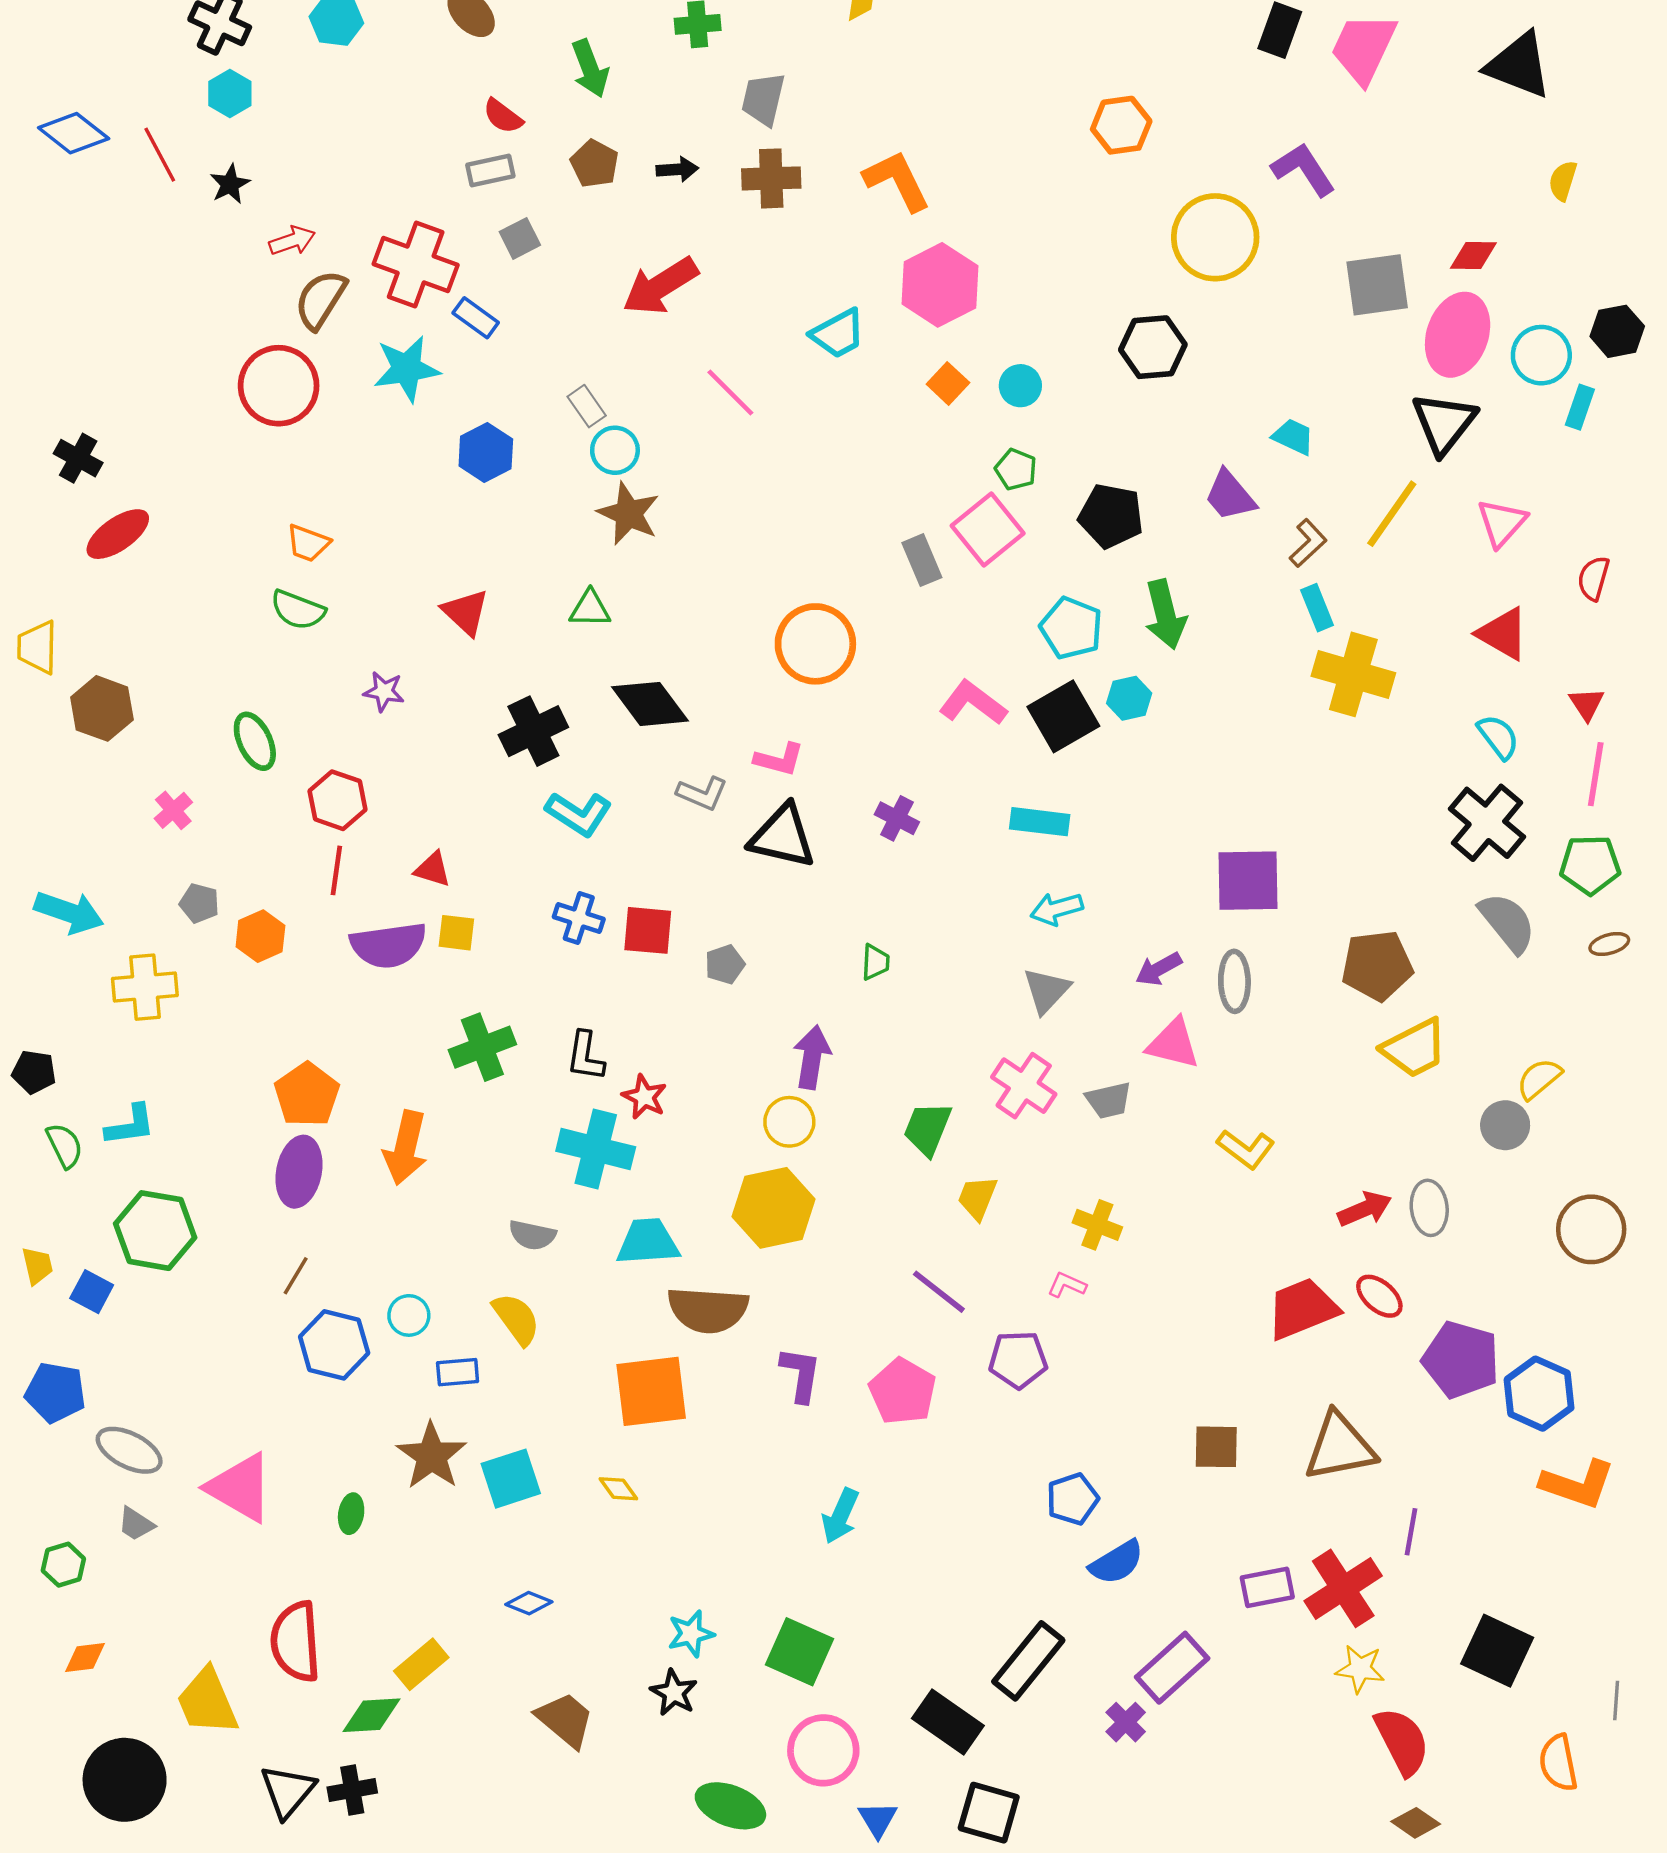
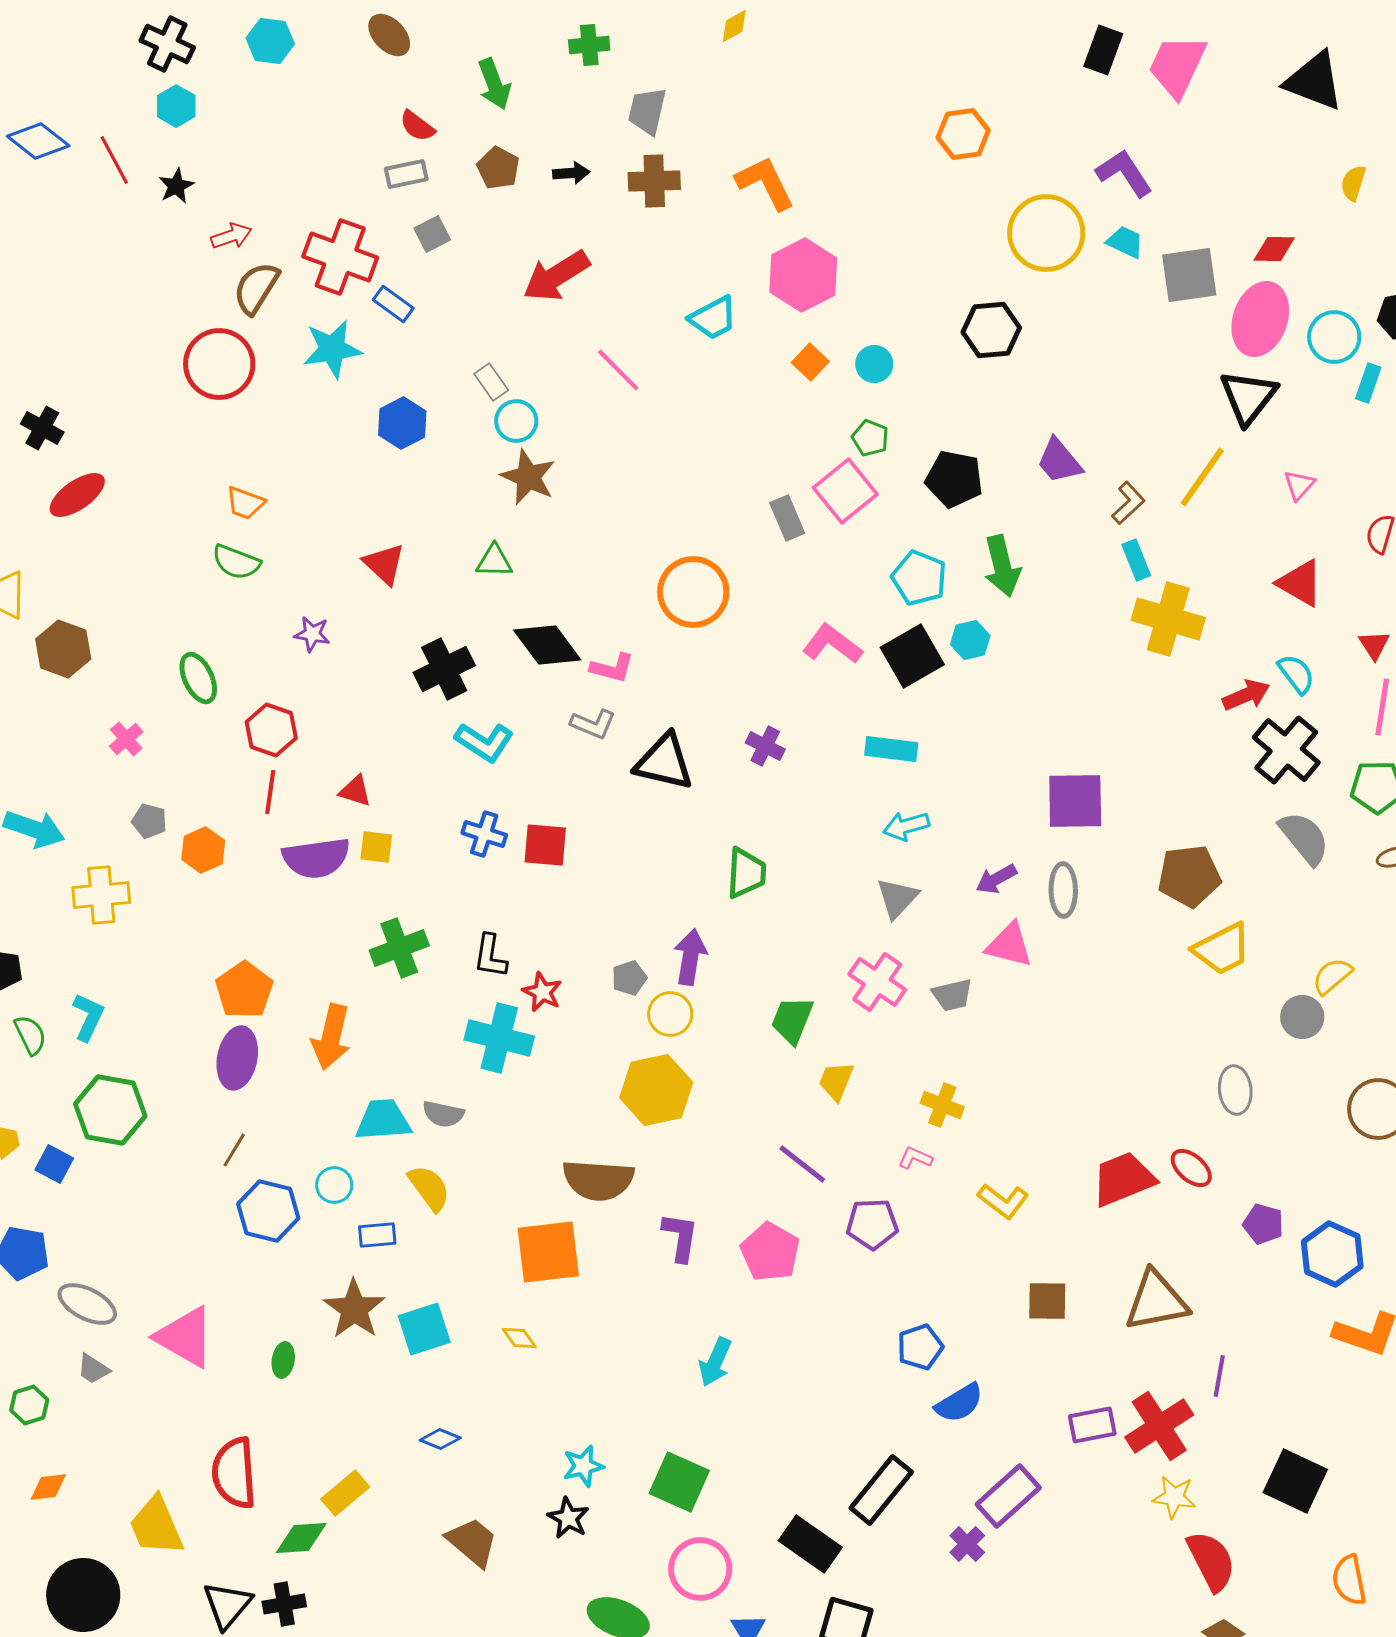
cyan trapezoid: (1293, 437) -> (1125, 242), moved
pink triangle: (1502, 523) -> (1299, 485), size x0.7
pink L-shape: (779, 759) -> (612, 668), moved
green trapezoid: (875, 962) -> (746, 873), size x1.6
gray pentagon: (725, 964) -> (629, 978), moved
cyan L-shape: (130, 1125) -> (88, 1017), turned -57
yellow L-shape: (1246, 1149) -> (1003, 1201), moved
red arrow: (1365, 1209) -> (1246, 695), moved
cyan trapezoid: (648, 1242) -> (383, 1120), moved
purple pentagon: (1461, 1360) -> (1263, 1224), size x0.6

